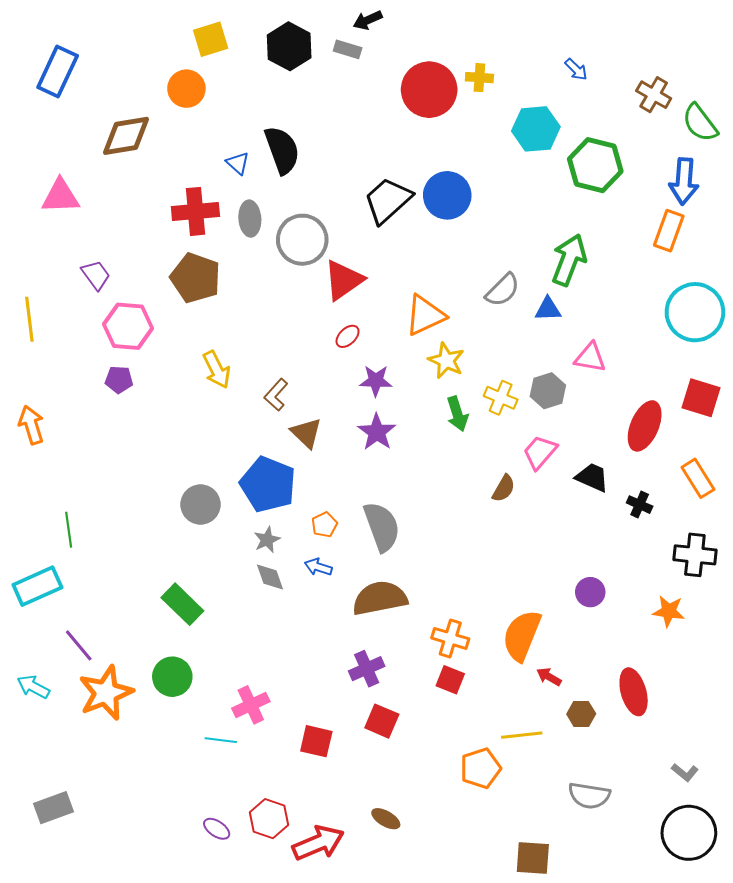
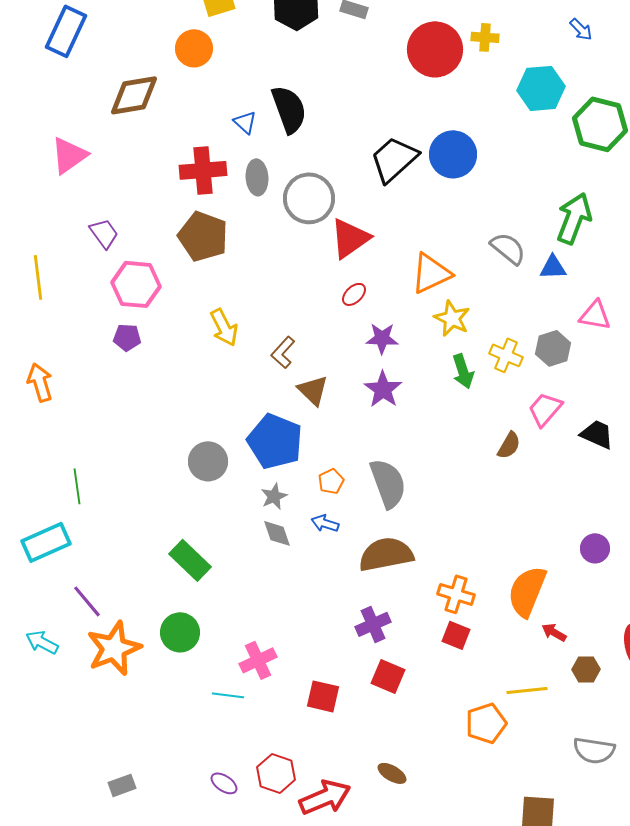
pink triangle: (61, 196) -> (69, 155), turned -33
gray semicircle: (503, 290) -> (508, 248), turned -96
gray rectangle: (53, 808) -> (122, 785), moved, size x0.7

